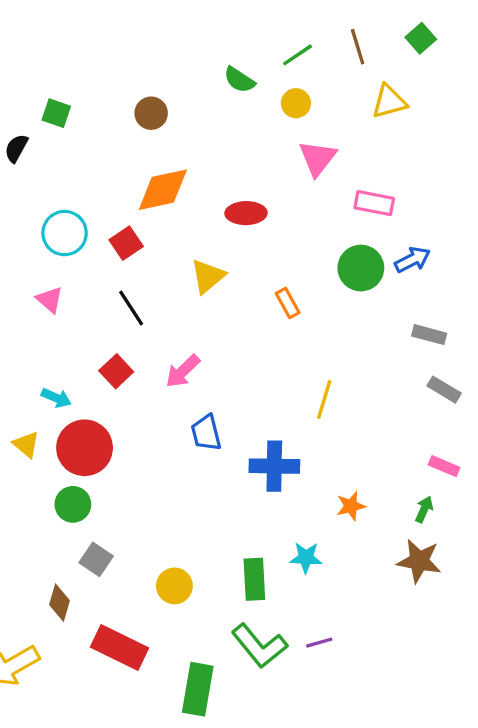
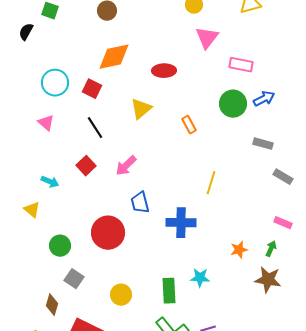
red square: (126, 243) -> (92, 89), turned -30
gray rectangle: (429, 335) -> (263, 144), moved
red circle: (85, 448) -> (108, 233), moved
orange star: (351, 506) -> (239, 250), moved

